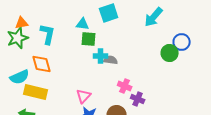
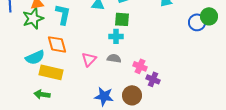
green square: (89, 39) -> (122, 19), moved
green circle: (170, 53) -> (209, 16), moved
gray semicircle: (111, 60) -> (114, 58), moved
pink triangle: (84, 96) -> (89, 59), moved

